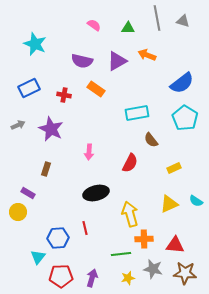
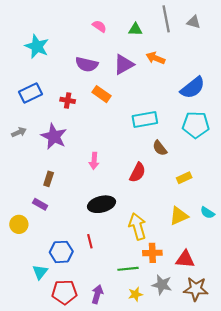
cyan pentagon: (185, 118) -> (196, 125), turned -30
purple rectangle: (28, 193) -> (40, 204), moved

